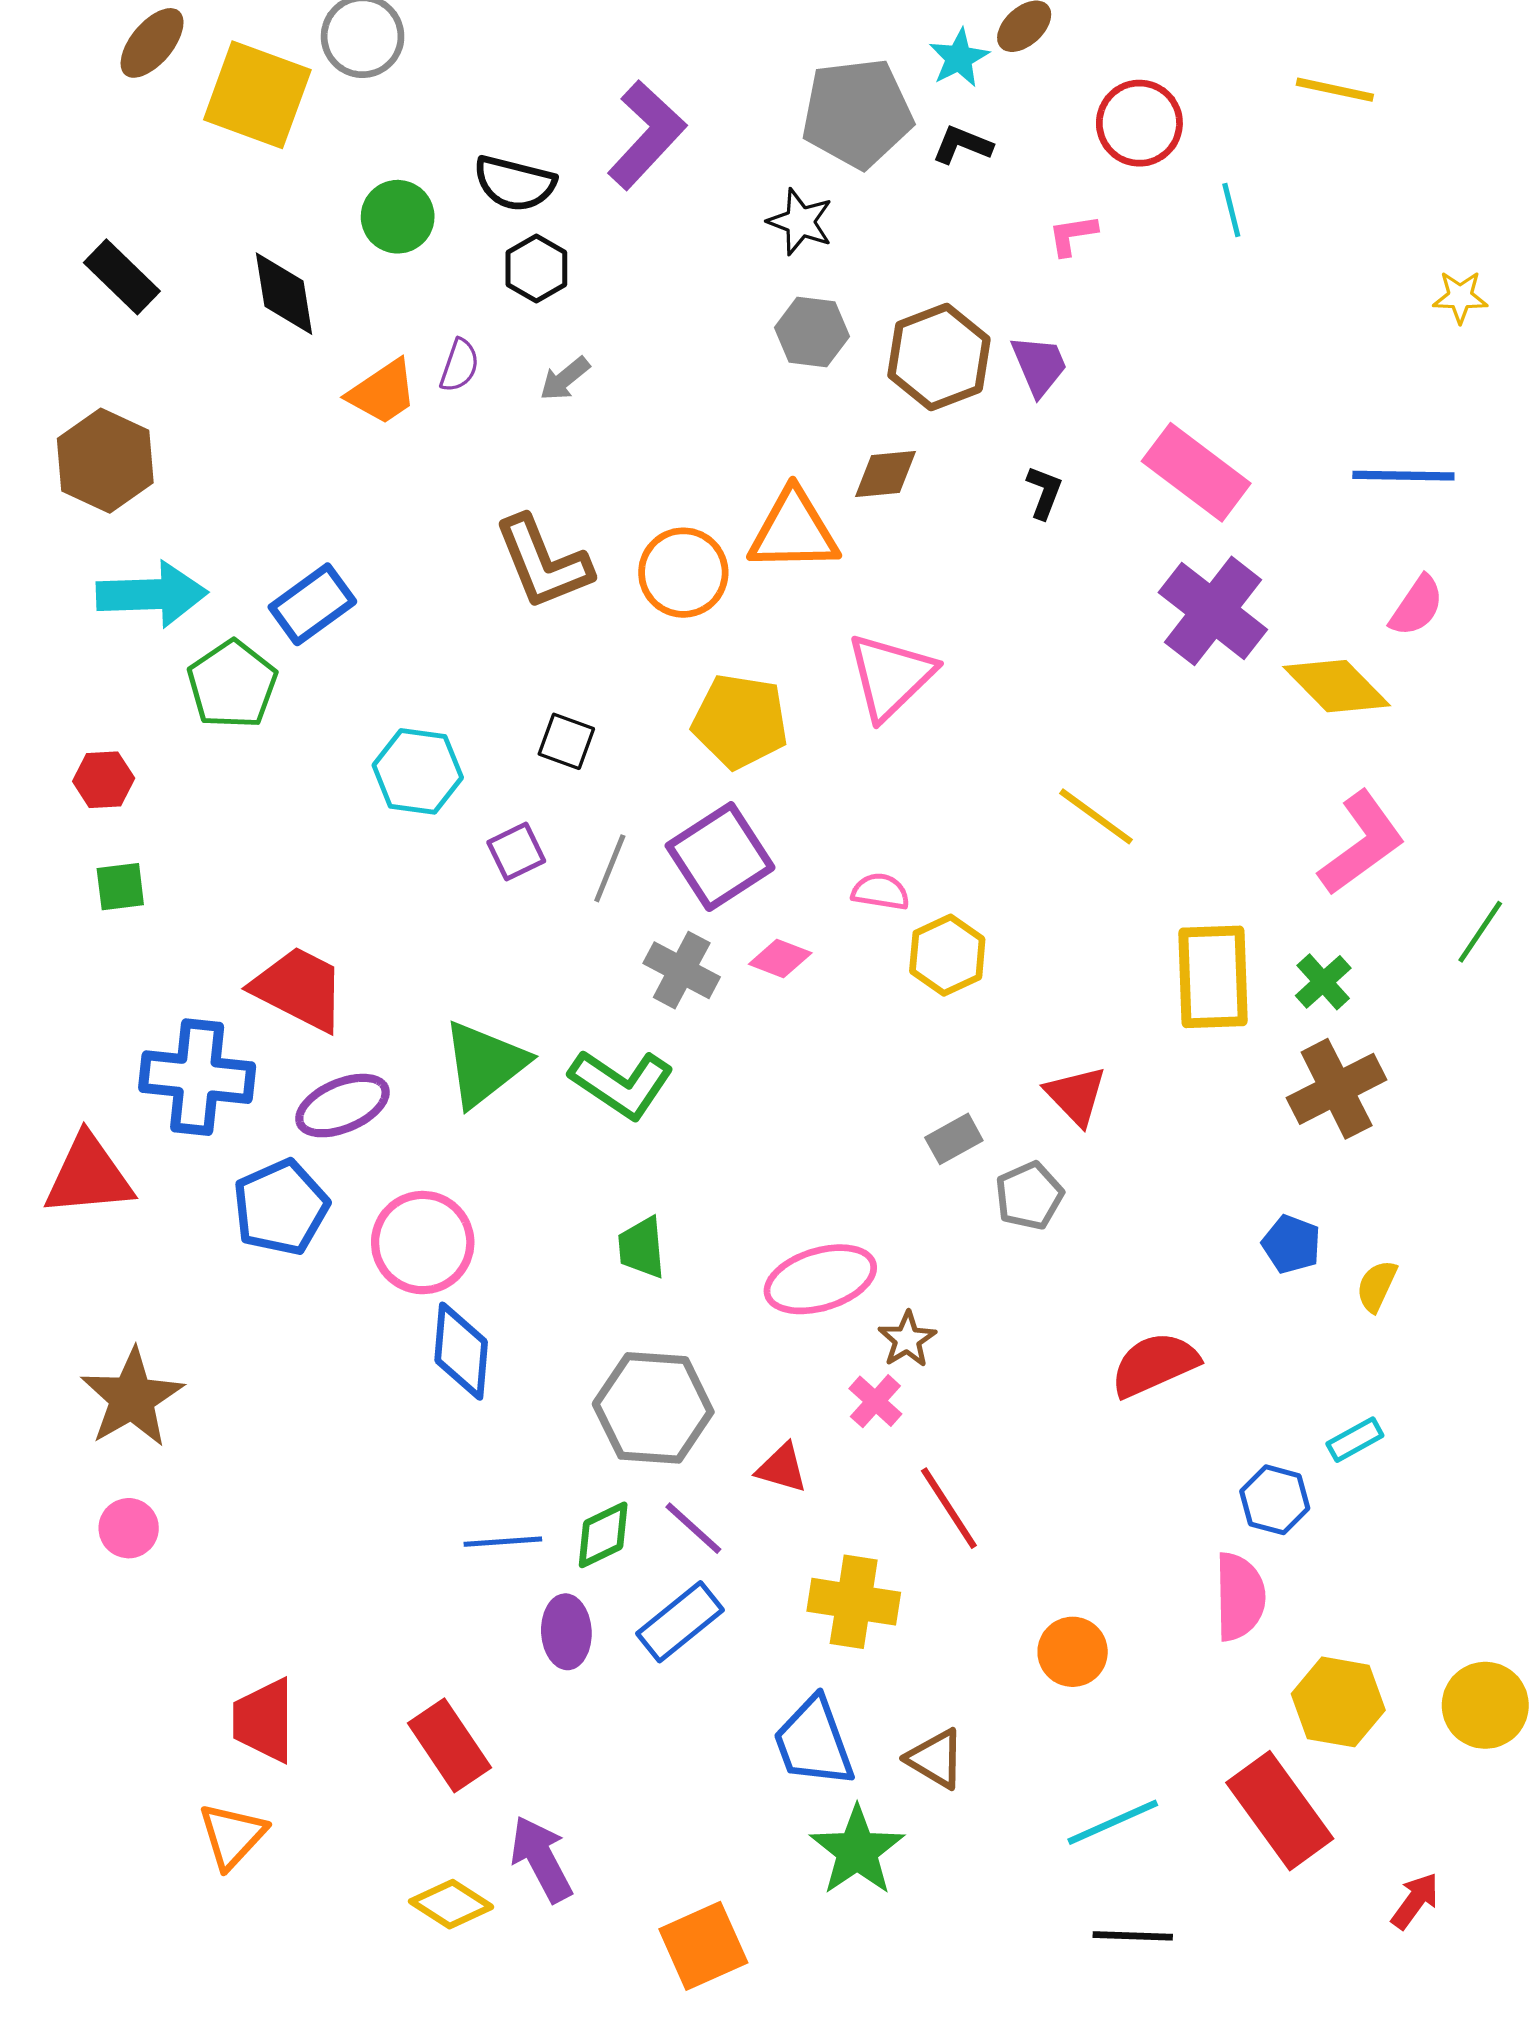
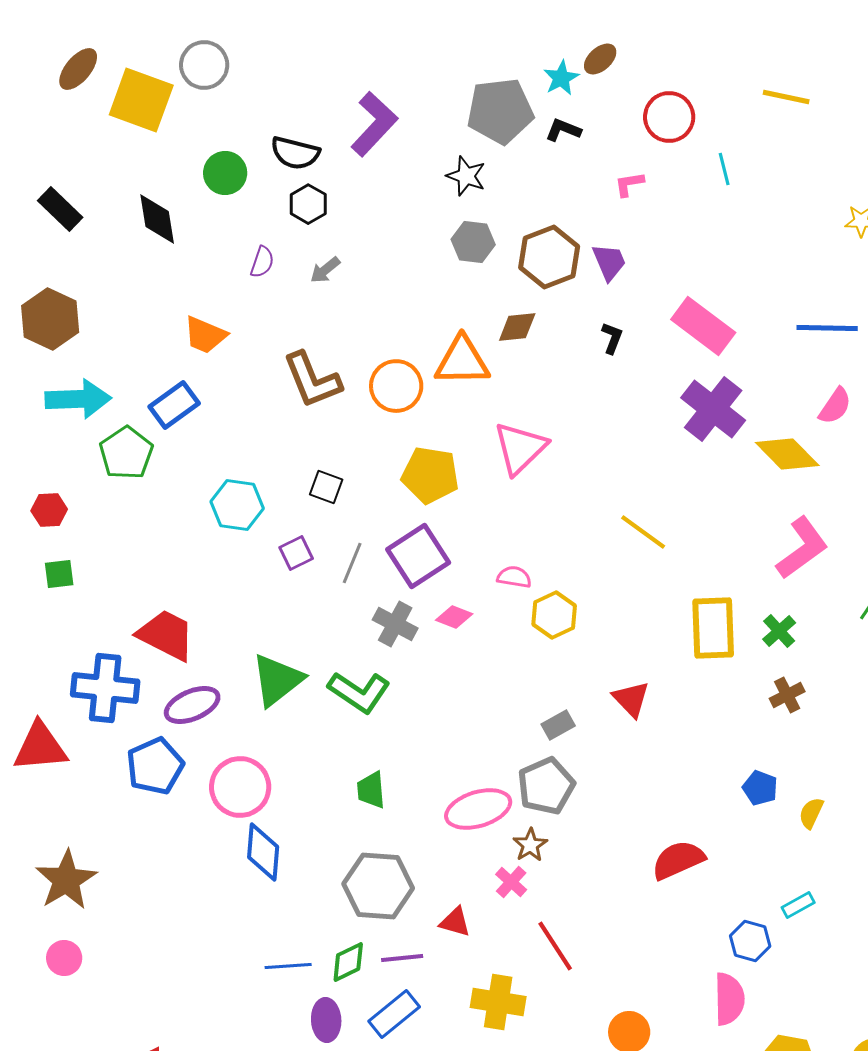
orange trapezoid: (383, 392) -> (205, 335), moved, turned 57
brown cross: (1337, 1089) -> (787, 695), size x0.6
gray pentagon: (1029, 1196) -> (546, 786), moved, size x1.4
purple line: (693, 1528) -> (402, 958), turned -48

